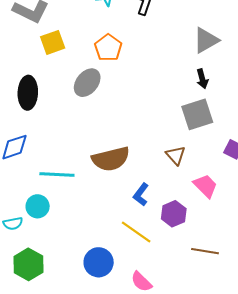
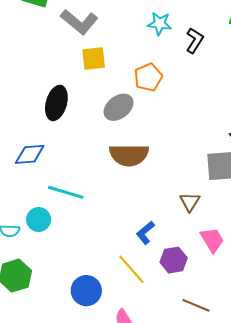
brown semicircle: (111, 159) -> (129, 155), moved

